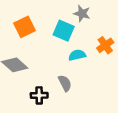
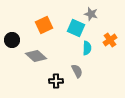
cyan semicircle: (77, 55) -> (87, 48), turned 104

